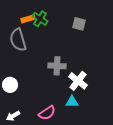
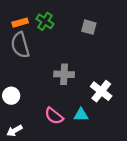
orange rectangle: (28, 19) -> (20, 23), moved
white cross: (78, 81) -> (101, 91), moved
pink semicircle: (47, 113) -> (54, 116), moved, turned 72

